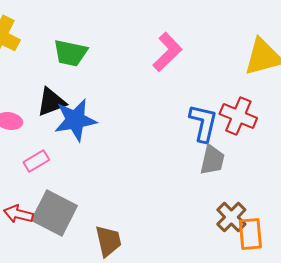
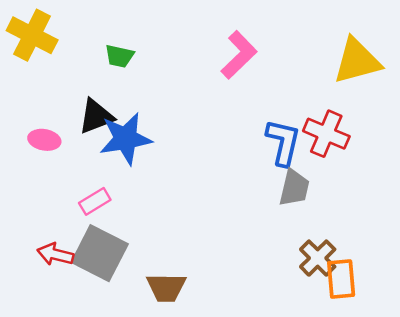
green trapezoid: (70, 53) -> (119, 56), size x0.7
pink rectangle: (36, 161) -> (95, 201), moved
brown trapezoid: (108, 241) -> (166, 288), turned 104

